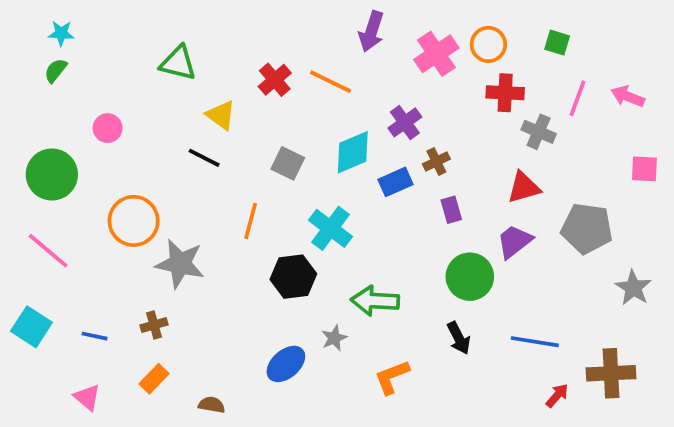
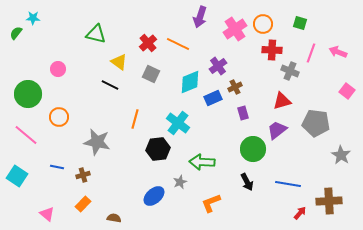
green semicircle: (56, 70) -> (16, 33), moved
gray square: (288, 163) -> (151, 74), moved
pink square: (644, 169) -> (347, 91), turned 35
orange circle: (134, 221) -> (59, 117), moved, size x0.7
blue line: (95, 336) -> (57, 167), moved

